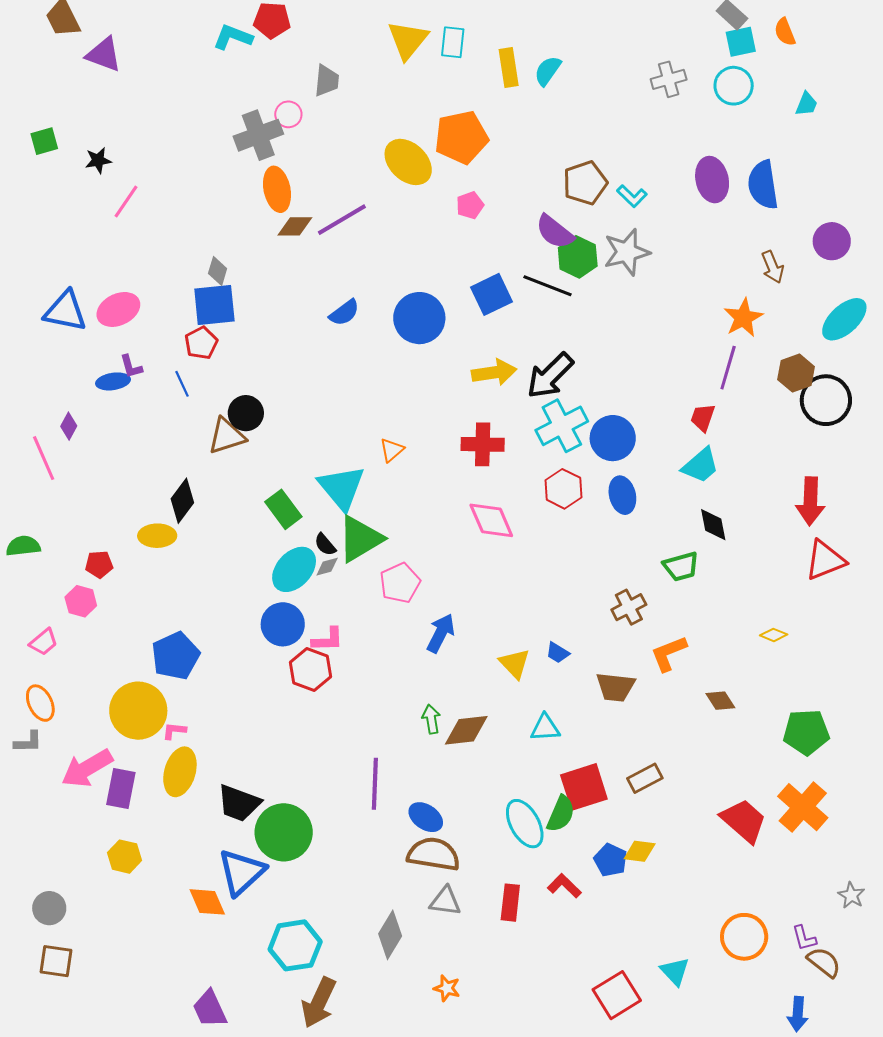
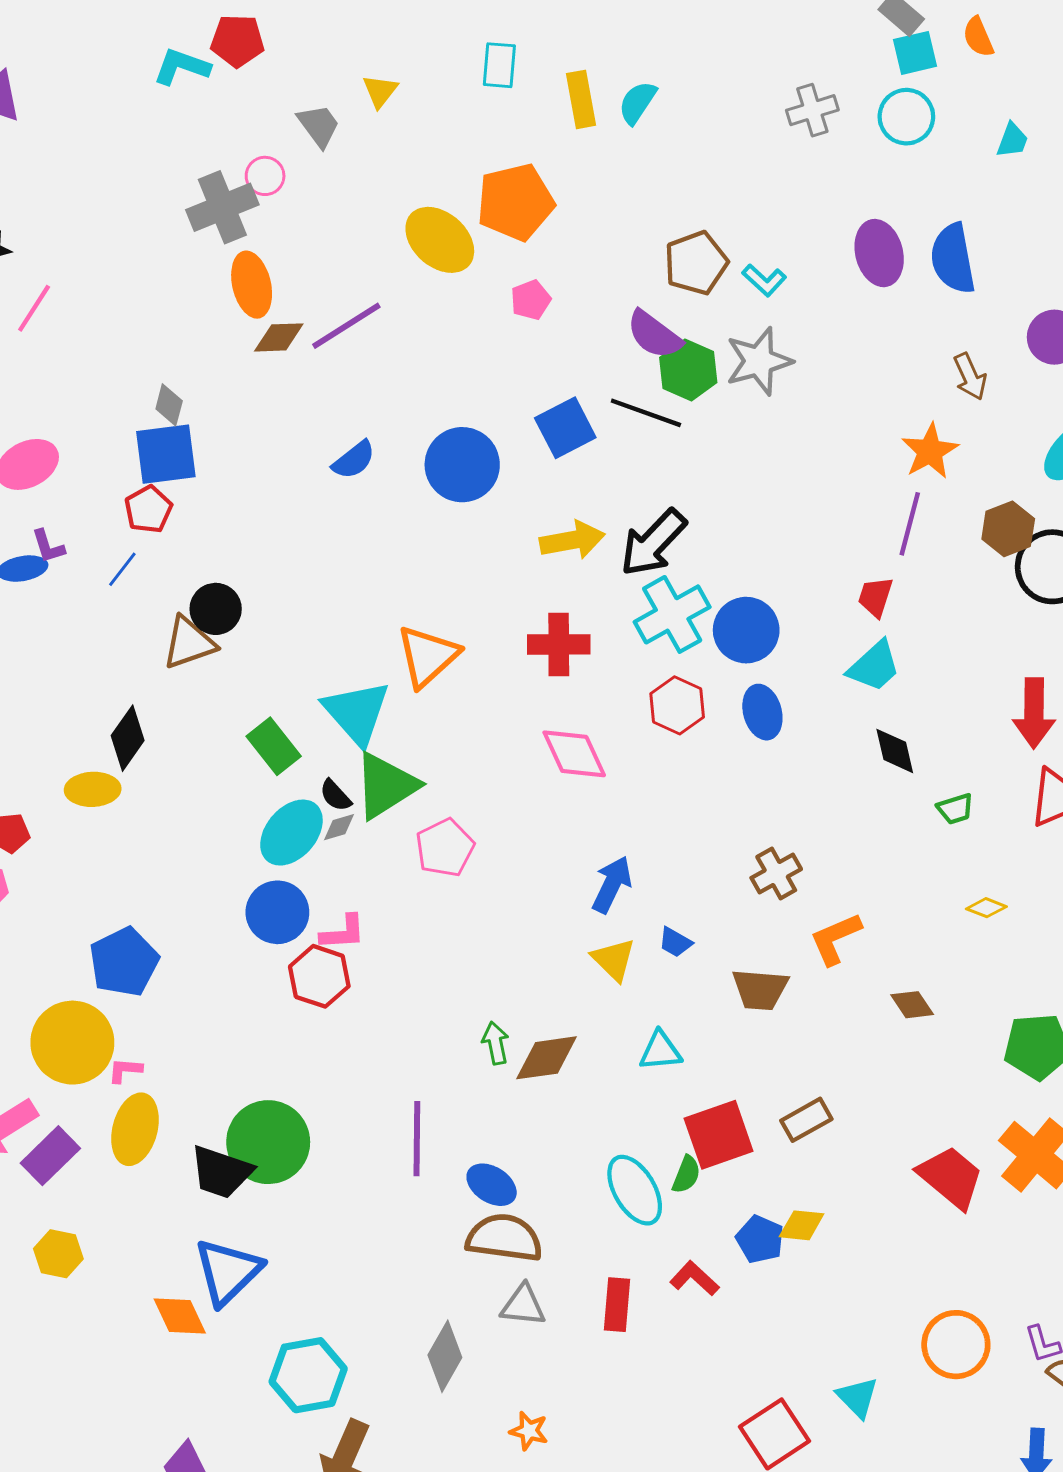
yellow triangle: (408, 40) -> (380, 91), moved, size x0.6
gray trapezoid: (327, 81) -> (319, 126), turned -40
blue line: (182, 384) -> (122, 569), turned 64
orange triangle: (392, 450) -> (428, 656), size x1.8
green trapezoid: (681, 566) -> (955, 809), moved, size x0.7
blue arrow: (441, 633) -> (612, 884), moved
purple rectangle: (121, 788) -> (50, 1156), turned 36
green semicircle: (561, 814) -> (686, 1175), size x0.7
green circle: (284, 832) -> (268, 1142), moved

